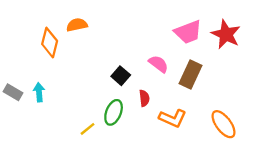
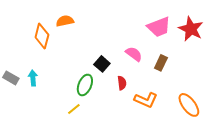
brown rectangle: (190, 75) -> (161, 63), size x0.7
green ellipse: (114, 112) -> (85, 85), moved

